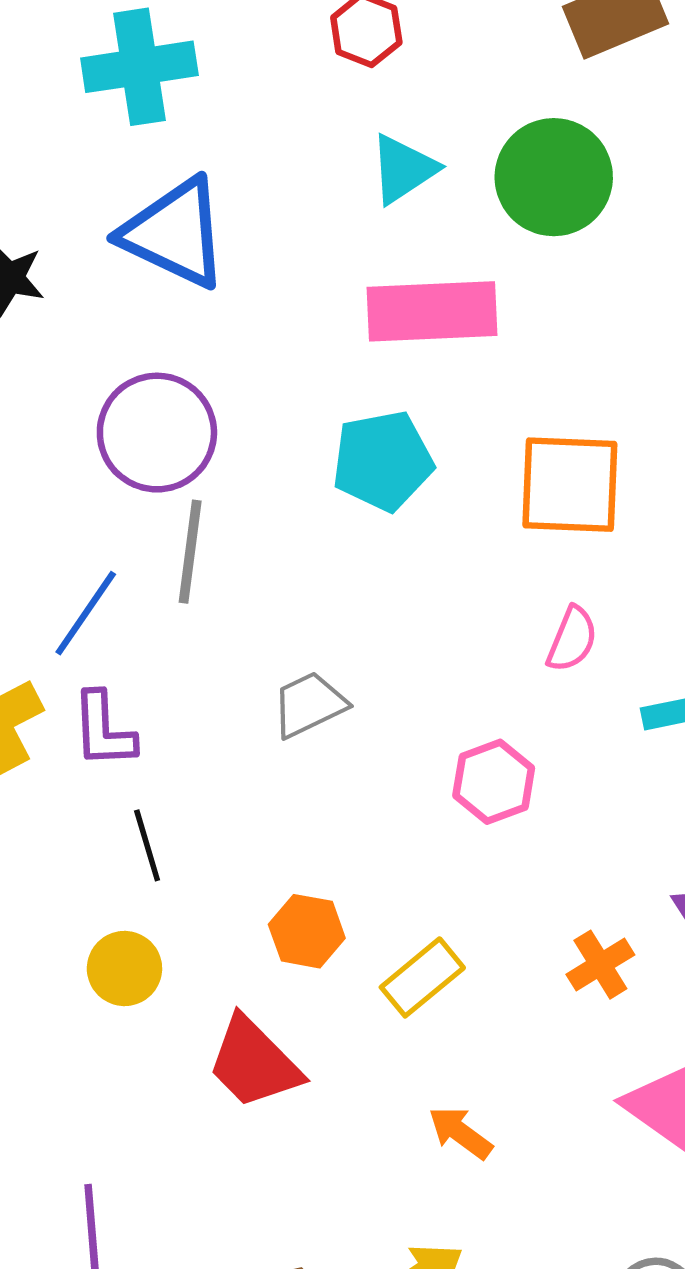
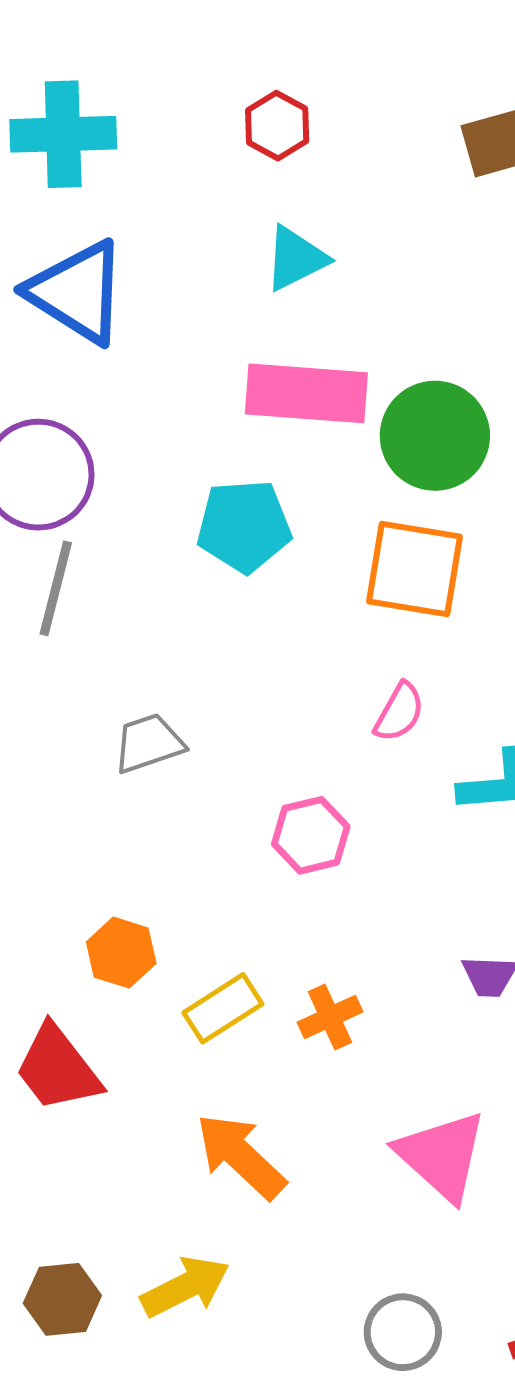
green circle: (554, 177) -> (435, 436), moved
orange cross: (600, 965) -> (330, 1017), moved
orange arrow: (460, 1133) -> (241, 1156), size x1.6

